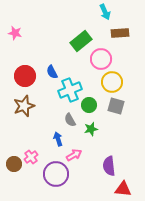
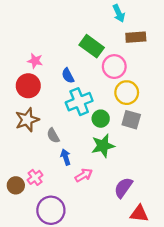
pink star: (15, 33) -> (35, 61), moved
green rectangle: (81, 41) -> (92, 46), turned 75
blue semicircle: (52, 72) -> (68, 76), moved
gray semicircle: (70, 120) -> (53, 136), moved
green star: (91, 129) -> (103, 146), size x1.5
purple semicircle: (109, 166) -> (123, 188), turned 42
purple circle: (56, 174) -> (51, 210), moved

